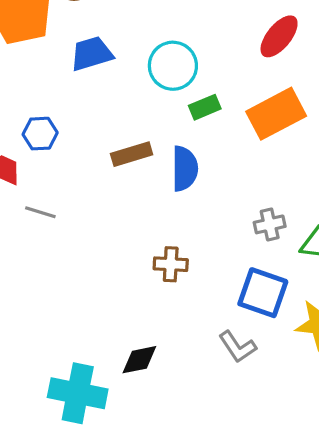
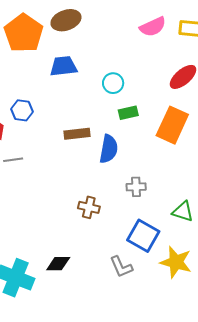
cyan circle: (173, 66) -> (113, 83), size x0.7
orange rectangle: (276, 114) -> (172, 125), turned -48
gray line: (40, 212) -> (13, 160), turned -36
gray cross: (270, 224) -> (136, 187), moved

